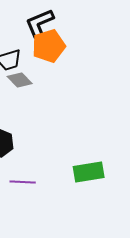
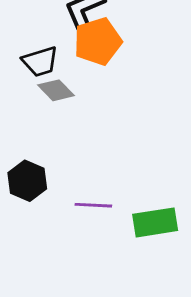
purple line: (23, 182) -> (93, 205), moved

